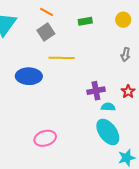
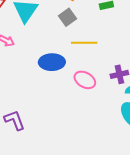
pink ellipse: (45, 138) -> (85, 80), moved, turned 50

